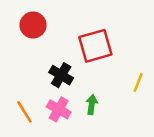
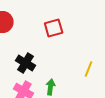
red square: (95, 46) -> (54, 28), moved, size x0.7

